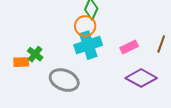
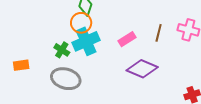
green cross: (35, 54) -> (62, 50), moved

